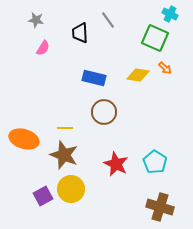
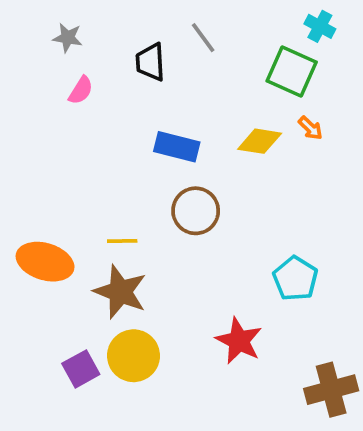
cyan pentagon: (155, 162) -> (295, 279), moved
red star: (116, 164) -> (239, 341), moved
brown cross: (160, 207) -> (331, 390), moved, turned -32

